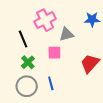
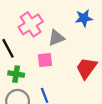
green cross: (28, 62) -> (16, 74), turned -32

